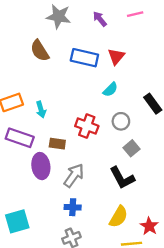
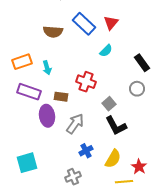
brown semicircle: (40, 51) -> (53, 32), moved, turned -54
blue rectangle: (84, 58) -> (84, 24), turned 30
gray circle: (121, 121) -> (137, 89), moved
gray square: (132, 148) -> (109, 104), moved
blue cross: (73, 207) -> (86, 151), moved, turned -32

